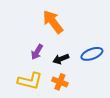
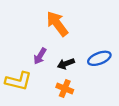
yellow L-shape: (30, 81) -> (18, 81), moved

